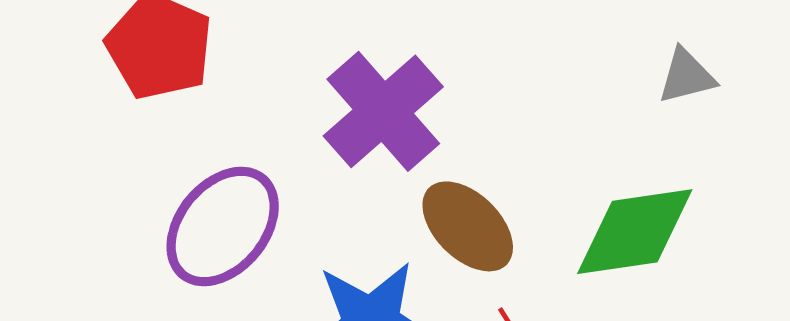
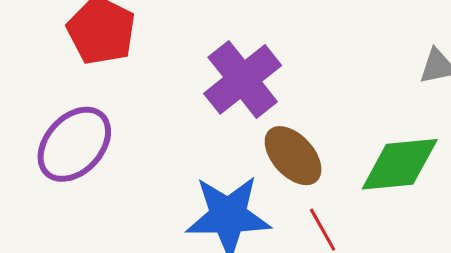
purple ellipse: (223, 227) -> (74, 144), moved

